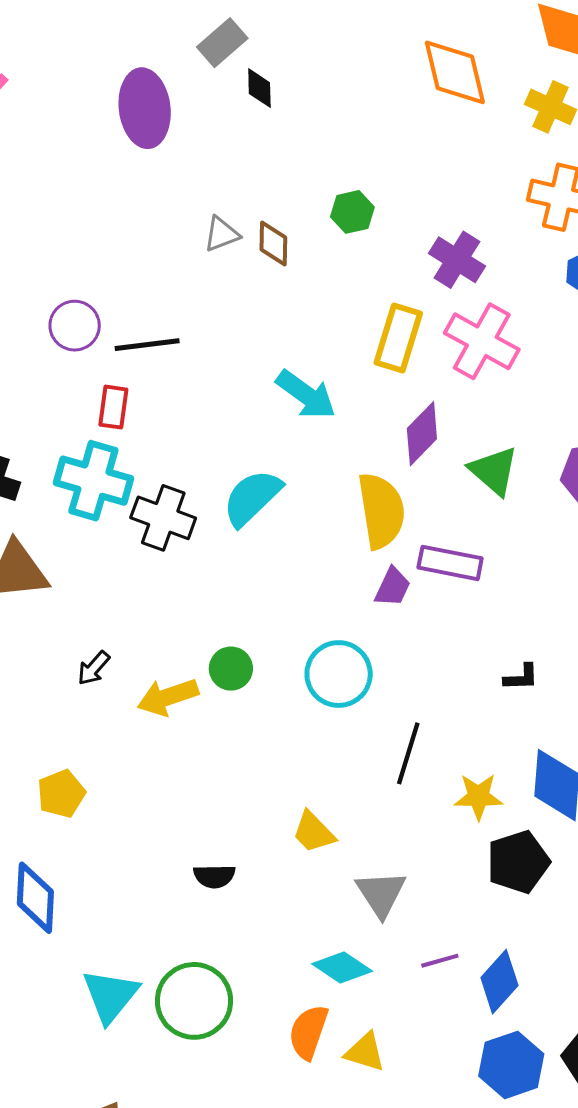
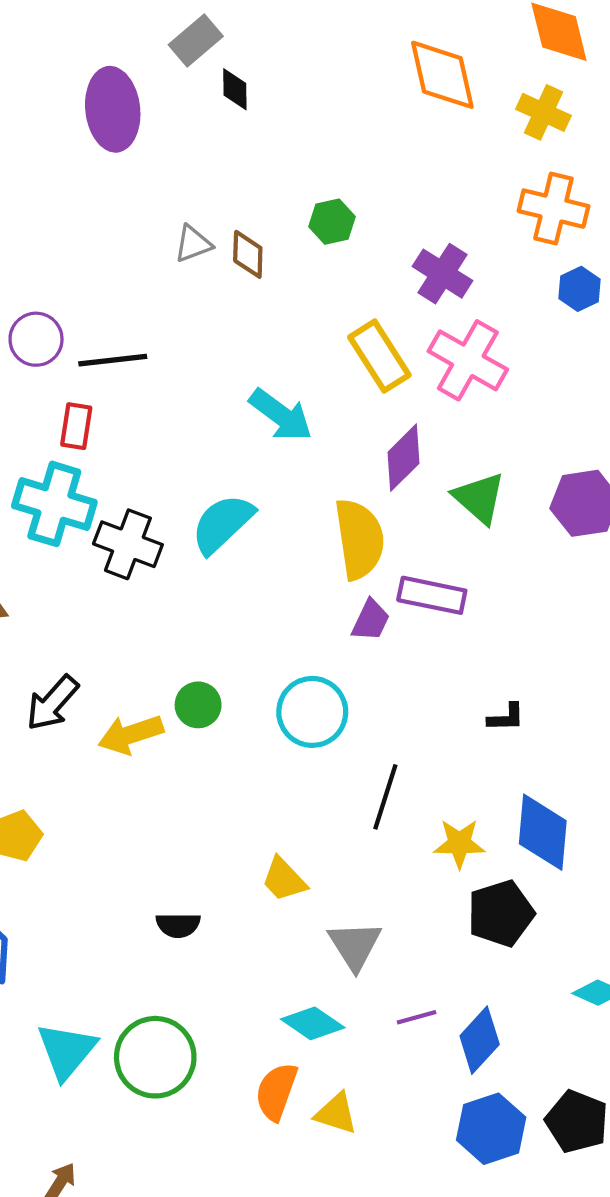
yellow rectangle: (398, 338) -> (379, 356), turned -50
black arrow: (94, 668) -> (52, 703), size x1.5

